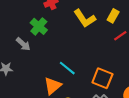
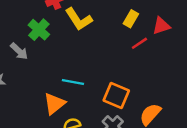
yellow L-shape: (85, 18) -> (79, 19), moved
cyan line: (67, 68) -> (73, 82), turned -30

